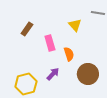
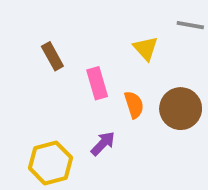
brown rectangle: (27, 29) -> (52, 56), turned -64
brown circle: (88, 74) -> (181, 109), moved

